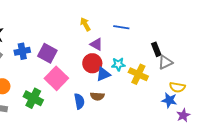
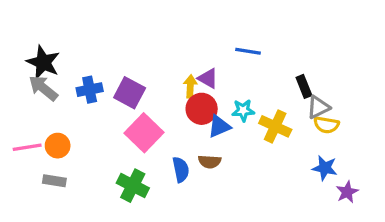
yellow arrow: (85, 24) -> (190, 86), moved, turned 32
yellow semicircle: (177, 87) -> (326, 125), moved
green cross: (33, 98) -> (133, 186), moved

